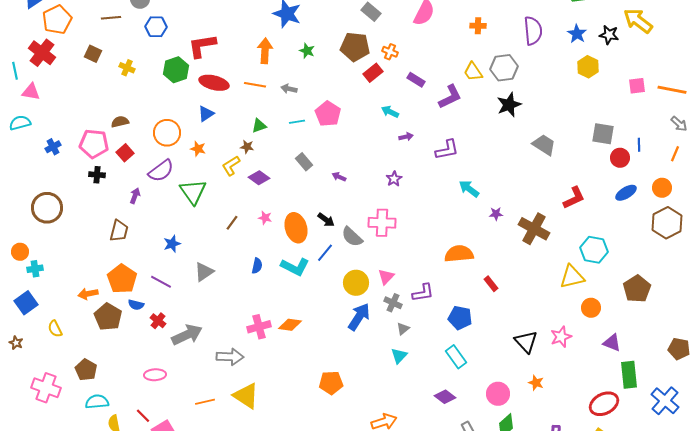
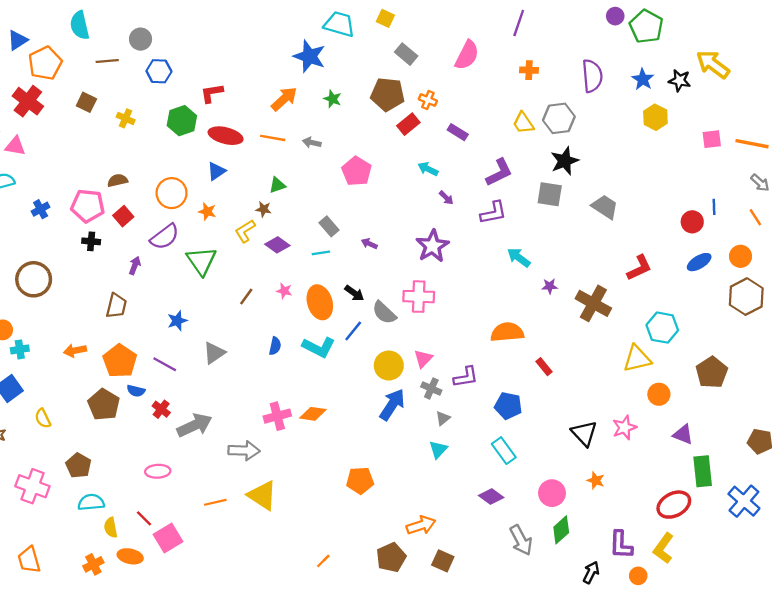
red L-shape: (202, 46) -> (212, 93), size x0.7
orange arrow: (265, 51) -> (284, 99), turned 45
purple L-shape: (450, 97) -> (499, 172), moved
cyan line: (297, 122) -> (321, 253), moved
gray square: (603, 134) -> (550, 194), moved
purple arrow: (406, 137) -> (446, 198), turned 56
orange line: (675, 154) -> (755, 217), turned -56
purple star: (394, 179) -> (432, 246), size x1.8
orange arrow: (88, 294) -> (75, 351), moved

